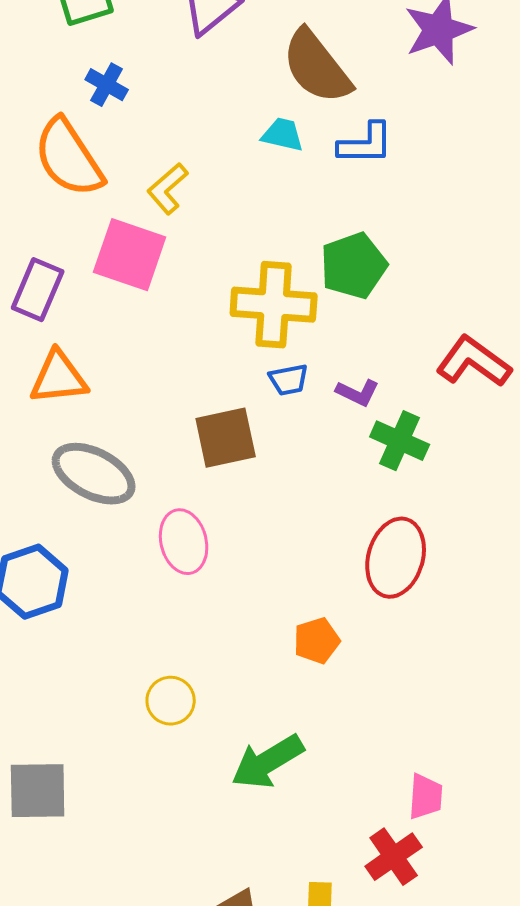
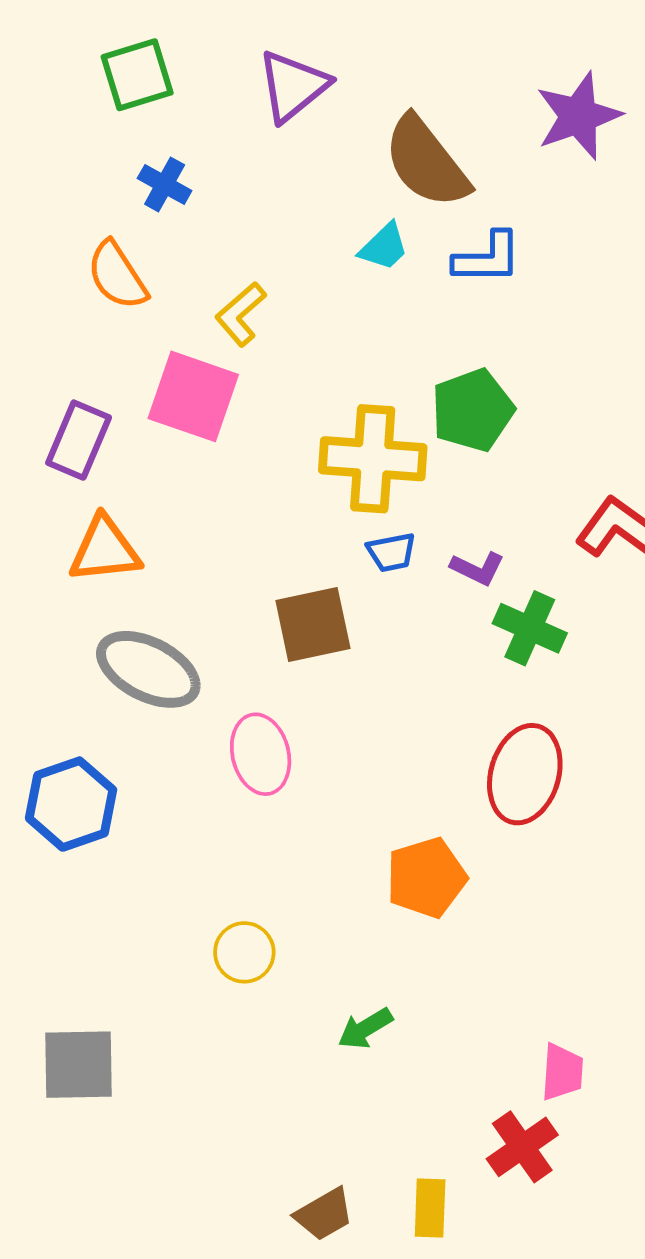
cyan trapezoid: (283, 135) -> (384, 247), turned 123
orange semicircle: (69, 158) -> (117, 276), size x0.7
orange pentagon: (317, 641) -> (426, 878), size x1.4
green arrow: (268, 762) -> (365, 1028), size x0.6

